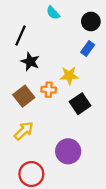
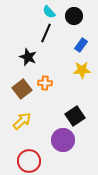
black circle: (91, 21) -> (74, 16), moved
black line: (21, 36) -> (46, 33), moved
yellow star: (69, 76) -> (82, 70), moved
black square: (80, 104) -> (75, 116), moved

